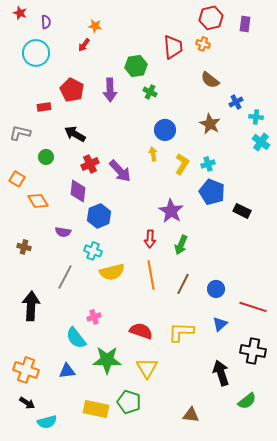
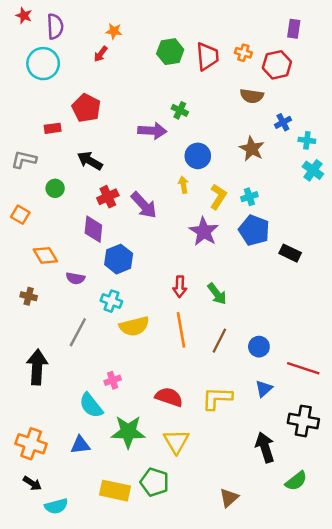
red hexagon: (211, 18) -> (277, 65), moved
purple semicircle: (46, 22) -> (55, 26), size x1.5
green hexagon: (136, 66) -> (170, 52), moved
brown semicircle: (210, 80) -> (252, 96), turned -30
purple arrow: (110, 90) -> (152, 131), moved, turned -85
orange diamond: (38, 201) -> (45, 255), moved
purple star: (171, 211) -> (204, 231), moved
green arrow: (181, 245) -> (217, 294), turned -60
brown triangle: (191, 415) -> (229, 498), turned -48

